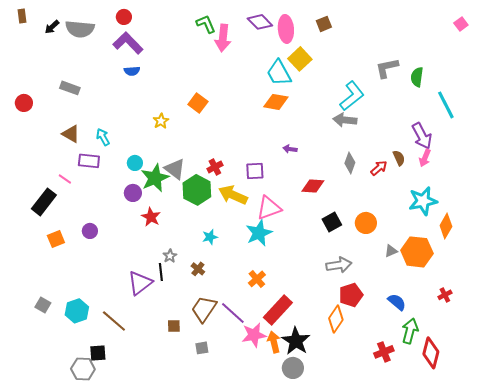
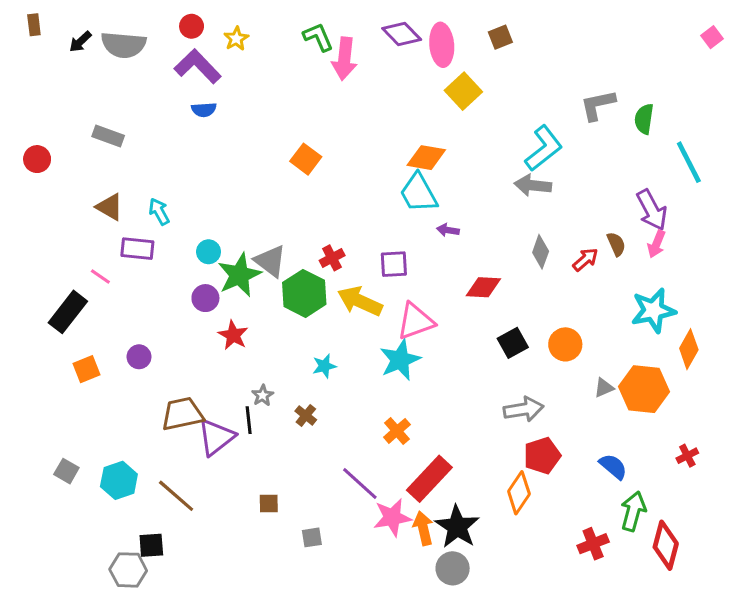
cyan trapezoid: (279, 73) -> (419, 193), moved
yellow star: (161, 121) -> (236, 39), moved
brown trapezoid: (204, 309) -> (182, 414), moved, turned 44

